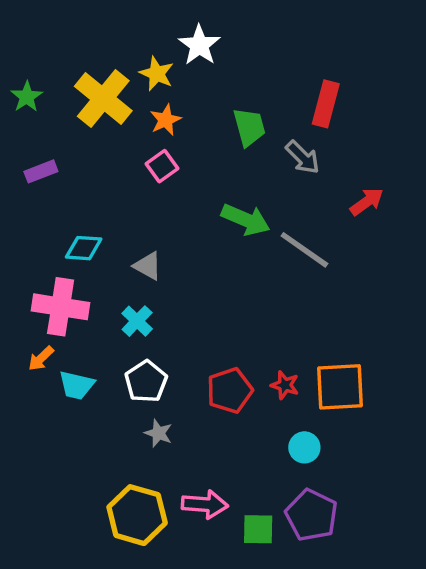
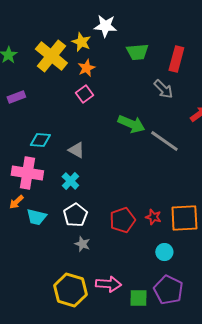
white star: (199, 45) -> (105, 26), turned -30
green trapezoid: (249, 127) -> (137, 52), moved, turned 100

